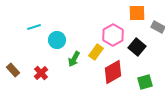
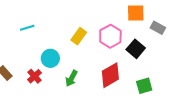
cyan circle: (57, 40) -> (50, 58), moved
yellow rectangle: (96, 52) -> (79, 36), moved
green arrow: (74, 59) -> (71, 78), moved

